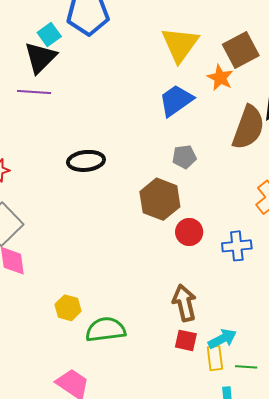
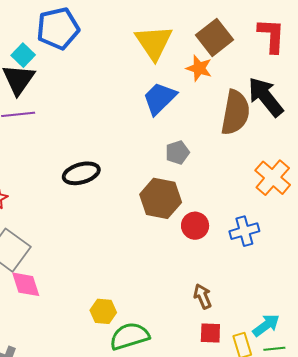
brown arrow: (184, 303) -> (203, 296), size x0.7
yellow hexagon: (68, 308) -> (103, 311), moved
cyan arrow: (222, 339) -> (266, 325), moved

